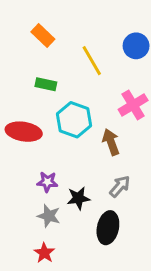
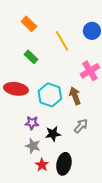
green rectangle: (46, 84) -> (31, 57), turned 32
cyan hexagon: (74, 120) -> (50, 95), moved
black ellipse: (108, 228) -> (64, 164), moved
red star: (44, 253) -> (42, 165), moved

